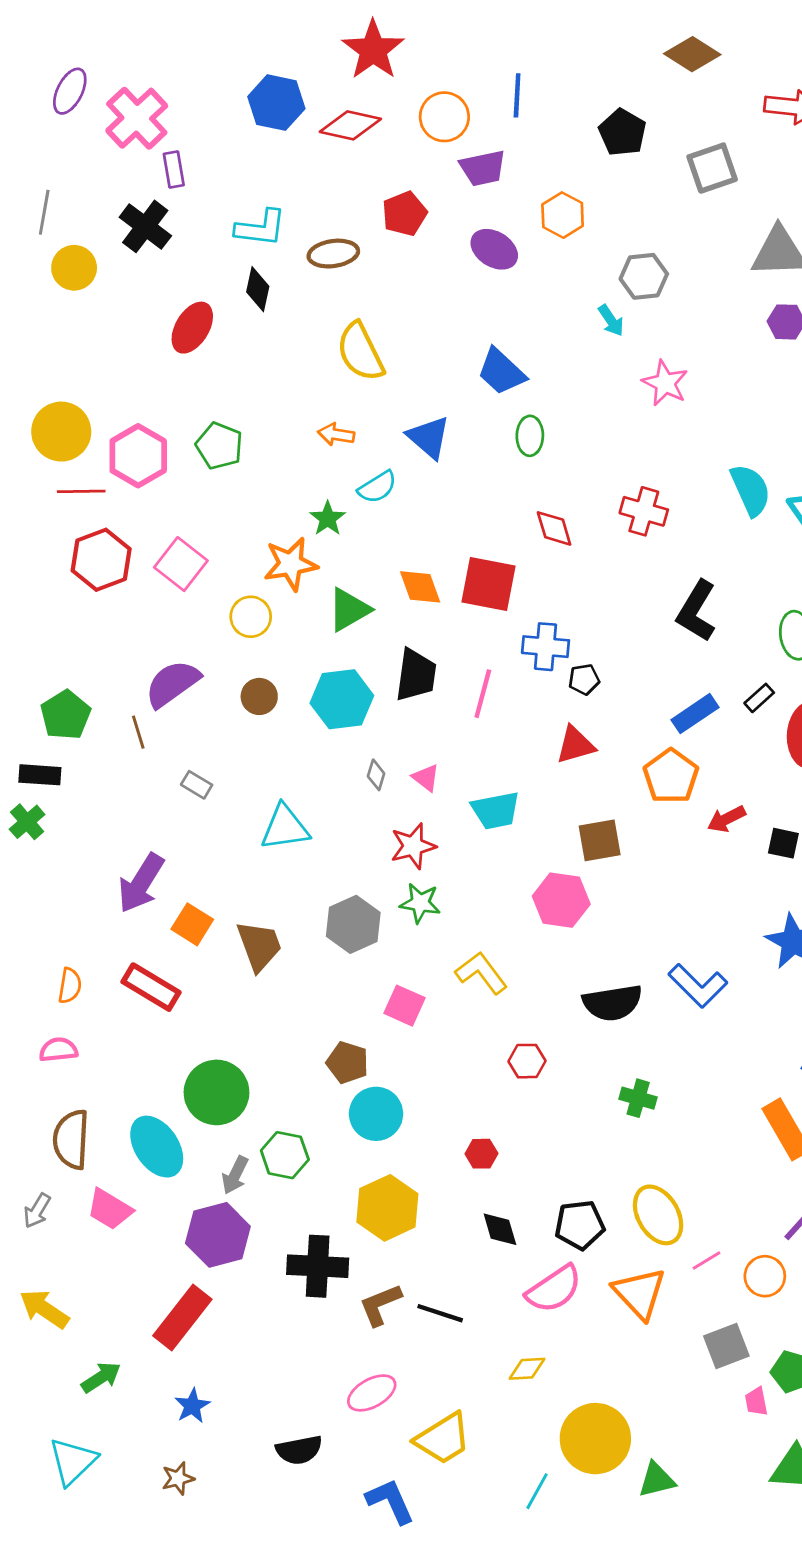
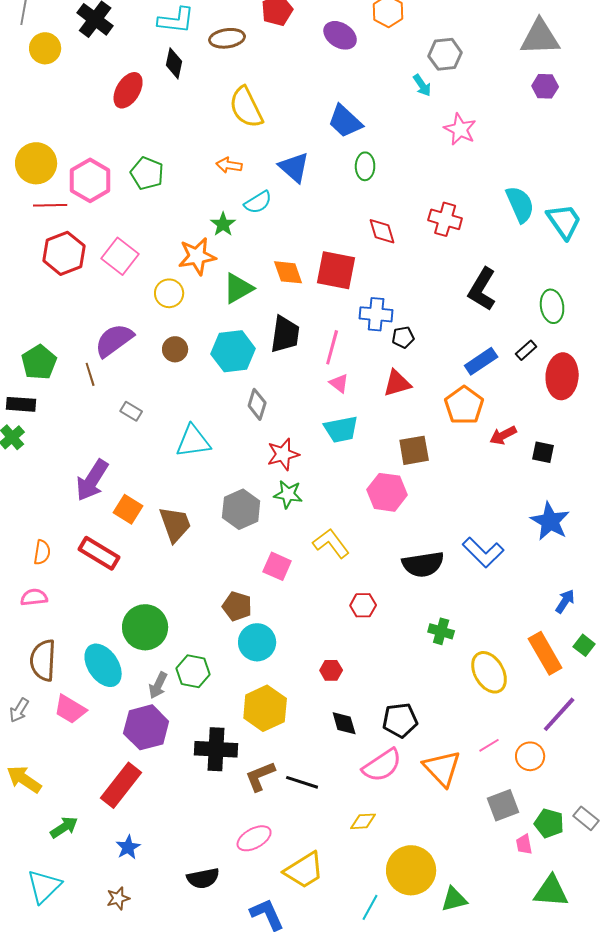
gray diamond: (376, 775) -> (257, 404), size x1.4
pink triangle: (426, 778) -> (339, 383), moved
yellow ellipse: (658, 1215) -> (489, 672), moved

